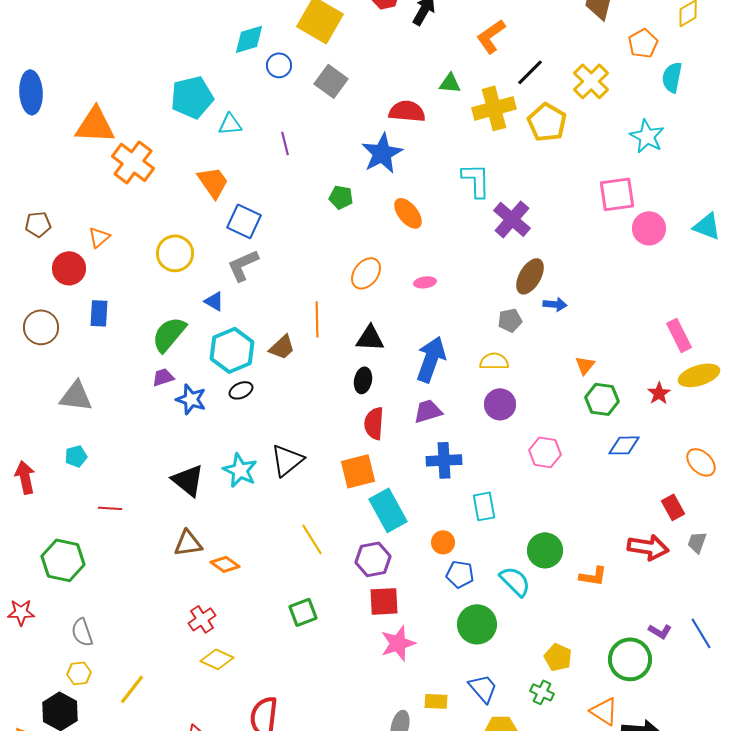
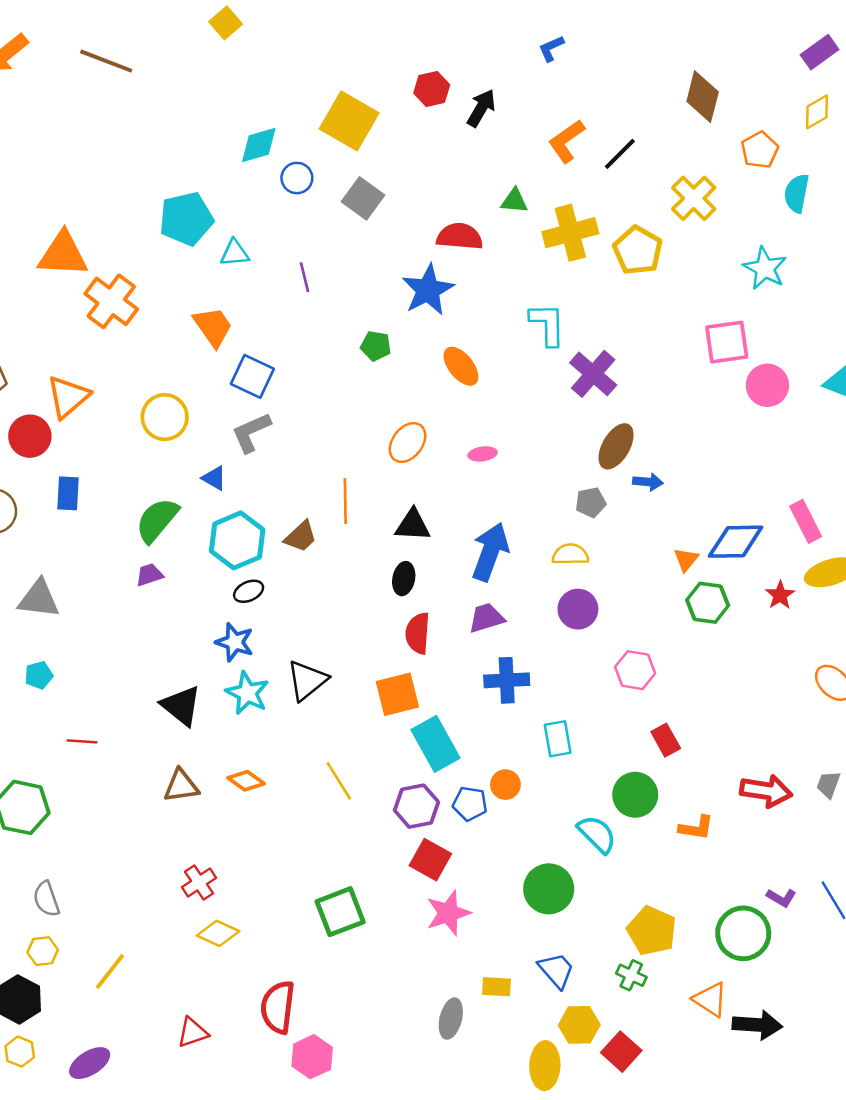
black line: (530, 72) -> (620, 154), moved
orange triangle: (99, 237) -> (68, 397), size x1.6
blue star: (191, 399) -> (235, 642), moved
blue diamond: (624, 445) -> (736, 542), moved, size x1.4
red rectangle: (673, 507) -> (666, 740), moved
orange diamond: (225, 564) -> (246, 781), moved
blue pentagon: (460, 574) -> (470, 804), moved
red square: (384, 601) -> (430, 860), turned 32
green square: (303, 612) -> (340, 912), moved, size x1.4
yellow pentagon: (558, 657) -> (652, 931), size x1.4

